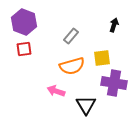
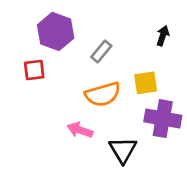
purple hexagon: (24, 22) -> (56, 31), moved

